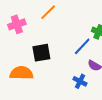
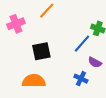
orange semicircle: (21, 73) -> (34, 81), moved

